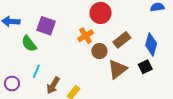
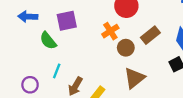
purple square: (46, 26) -> (67, 21), turned -30
brown triangle: (117, 69) -> (134, 78), moved

